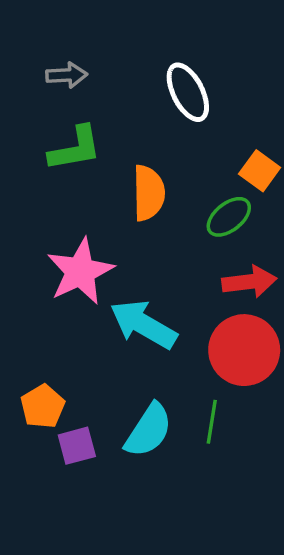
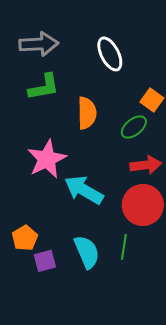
gray arrow: (67, 75) -> (39, 44), size x1.6
cyan semicircle: (149, 430) -> (87, 252), turned -56

